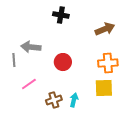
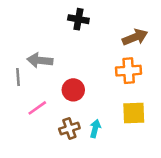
red circle: (63, 62) -> (73, 90), moved
orange cross: (108, 63) -> (129, 71), moved

